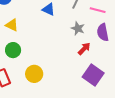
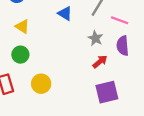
purple square: (93, 75) -> (107, 92), turned 35

